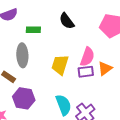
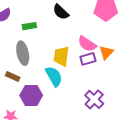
pink semicircle: (87, 57) -> (87, 44), turned 114
cyan semicircle: (64, 105) -> (54, 76), moved

